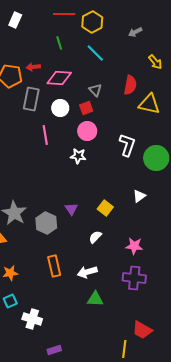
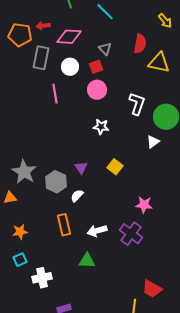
white star: (78, 156) -> (101, 127), moved
white triangle: (139, 196) -> (153, 142), moved
white semicircle: (95, 237) -> (77, 196), moved
purple cross: (134, 278) -> (131, 234), moved, turned 30
green triangle: (95, 299) -> (87, 261), moved
white cross: (32, 319) -> (42, 278), turned -30

